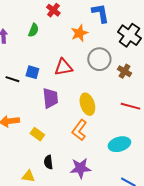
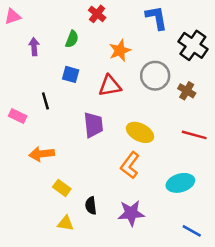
orange star: (79, 33) -> (120, 50), moved
blue square: (32, 72) -> (71, 74), moved
black line: (12, 79) -> (45, 101), turned 56
yellow ellipse: (87, 104) -> (140, 132), turned -45
yellow rectangle: (37, 134) -> (62, 188), moved

